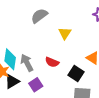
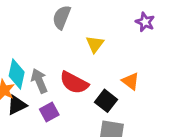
gray semicircle: (39, 16) -> (62, 17), turned -36
red semicircle: (52, 62) -> (74, 83), size x1.5

